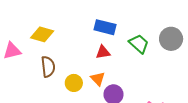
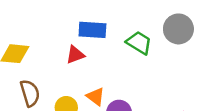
red triangle: (103, 52) -> (75, 55), moved

